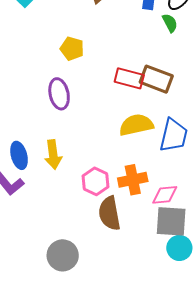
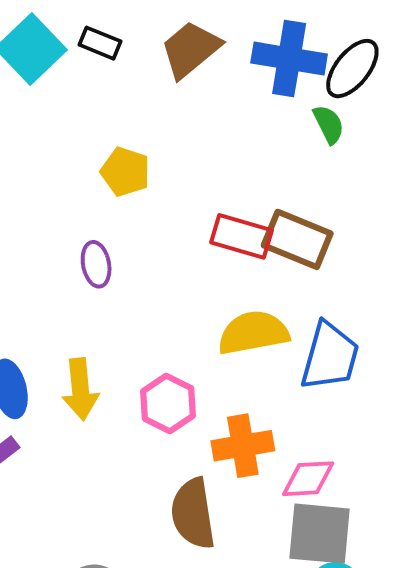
purple ellipse: (59, 94) -> (96, 264), size x0.7
pink hexagon: (95, 181) -> (168, 404), moved

